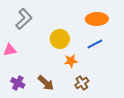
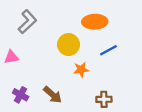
orange ellipse: (97, 19) -> (95, 22), moved
brown cross: (82, 83) -> (104, 99), moved, turned 32

